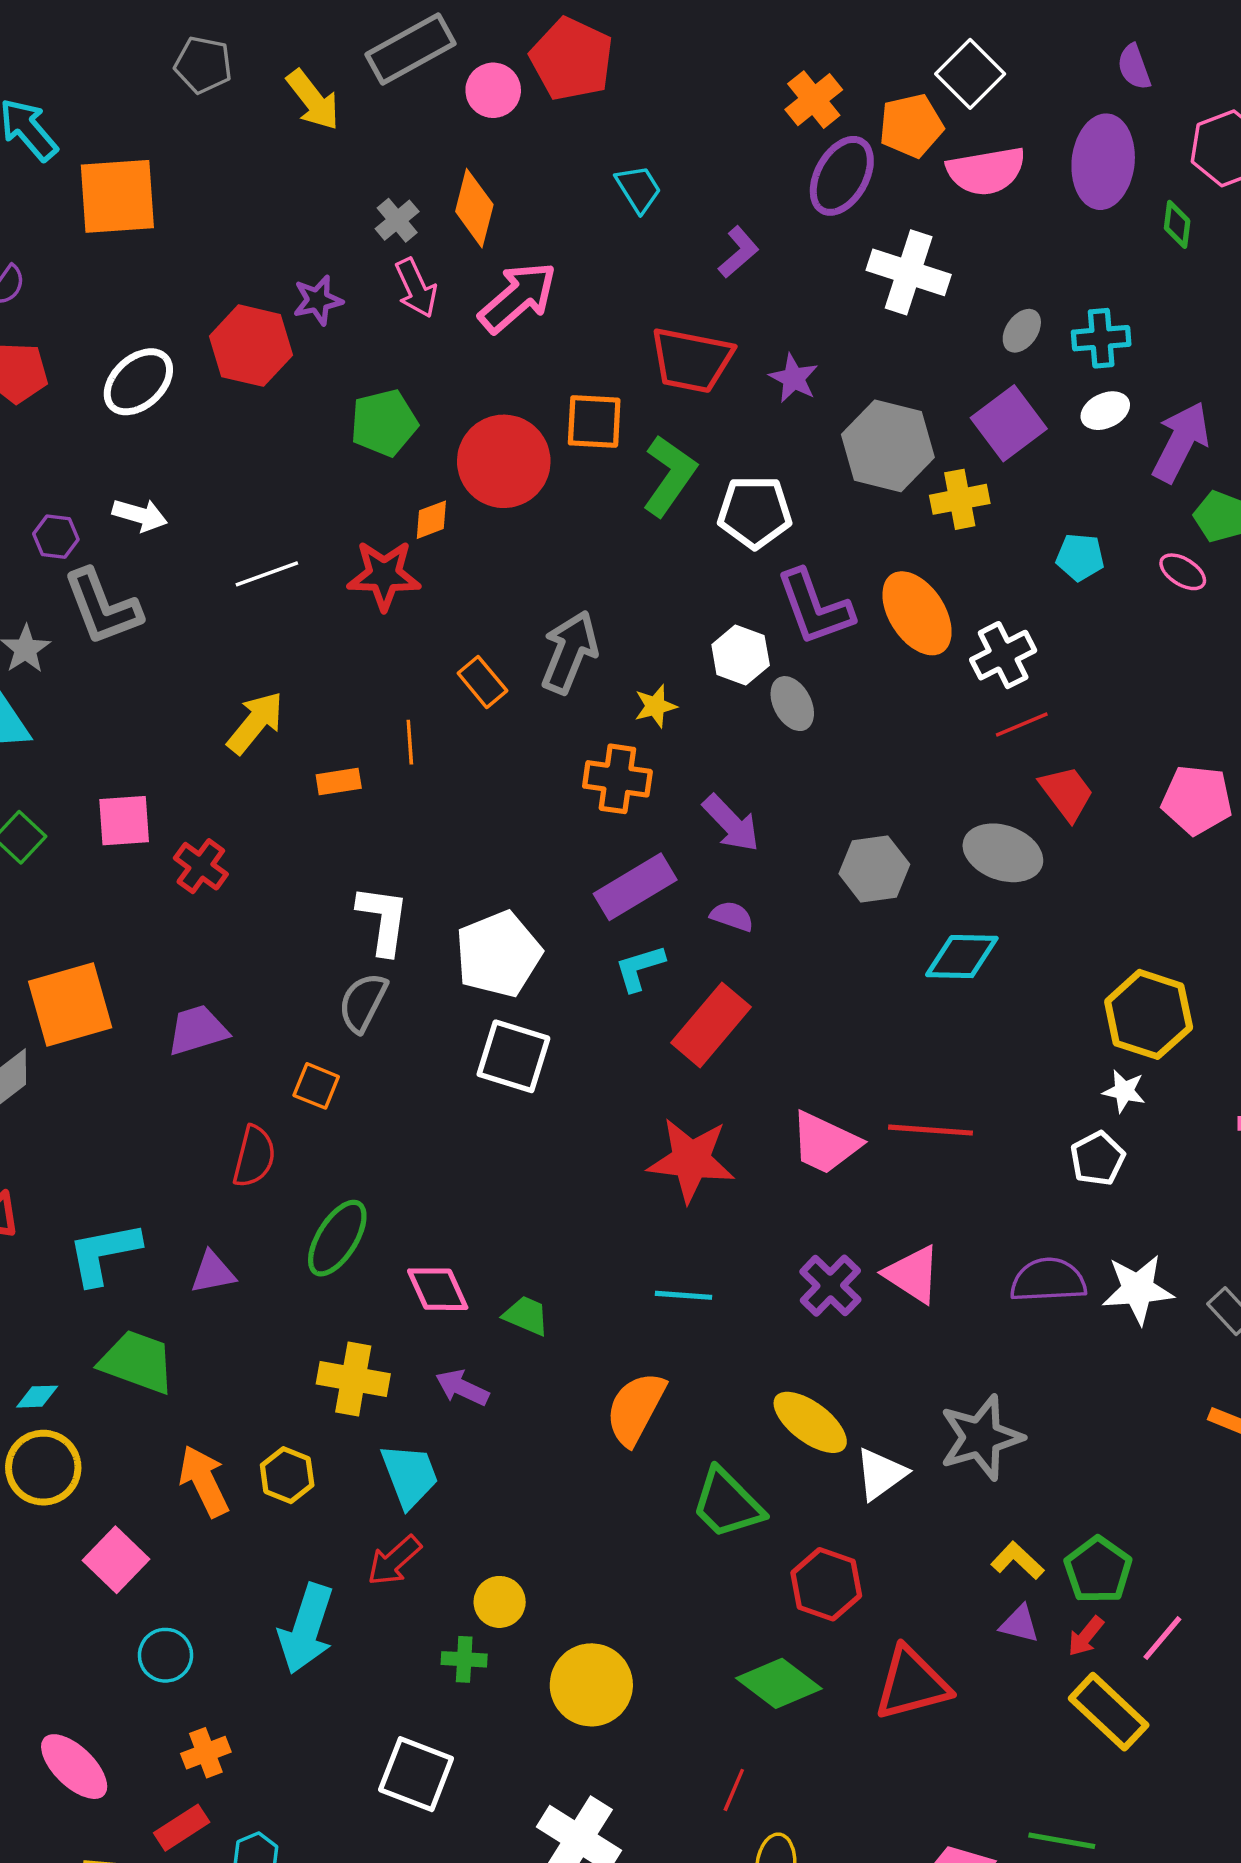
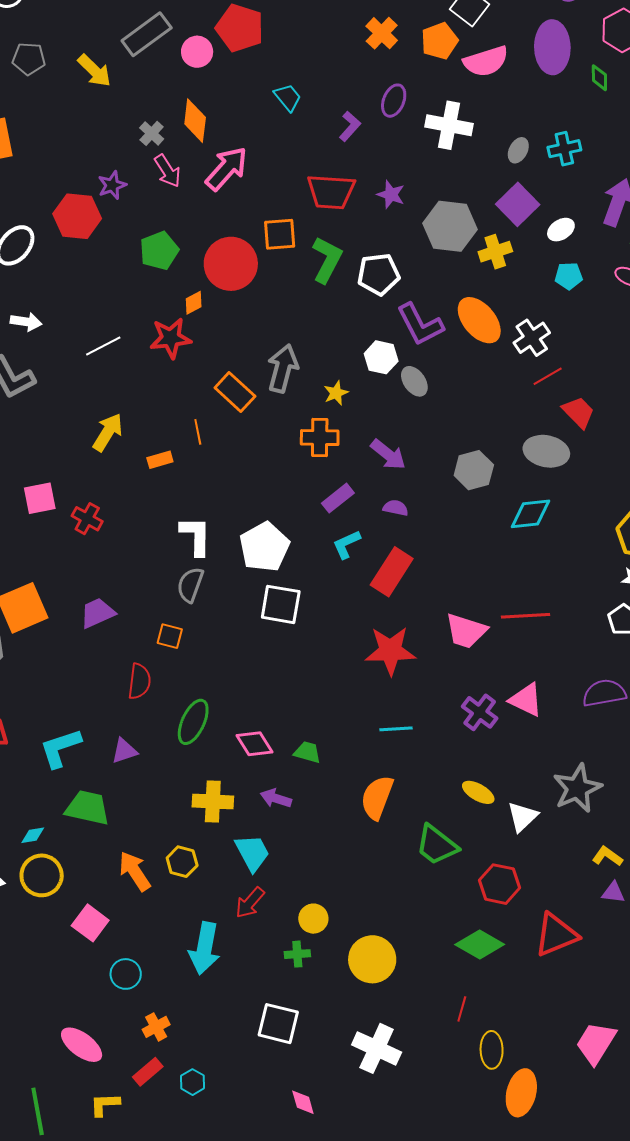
purple ellipse: (842, 176) -> (394, 101), moved, size x0.7
white ellipse: (1105, 411) -> (561, 230), moved
orange rectangle: (482, 682) -> (235, 392), size x1.4
purple rectangle: (635, 887) -> (338, 498), size x0.7
yellow ellipse: (810, 1422) -> (478, 792), size x0.7

